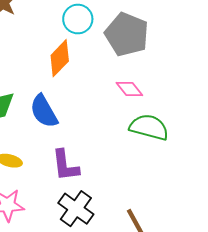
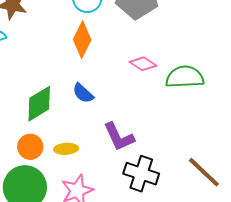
pink diamond: (129, 89) -> (143, 64), moved
blue semicircle: (44, 111) -> (83, 93), size x0.7

